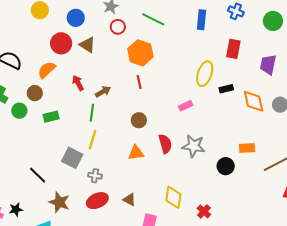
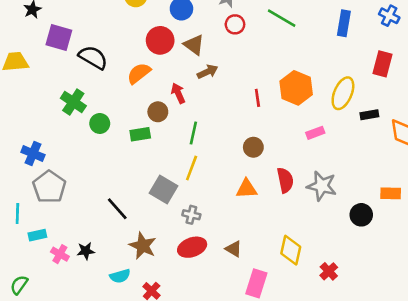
orange hexagon: (140, 53) -> (296, 88), moved
brown arrow: (103, 92) -> (208, 72), moved
brown circle: (35, 93) -> (158, 112), moved

